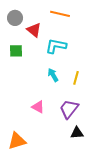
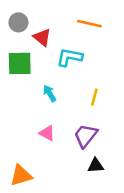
orange line: (60, 14) -> (89, 24), moved
green square: (16, 51) -> (20, 63), size x1.5
cyan arrow: (53, 75) -> (50, 93), moved

